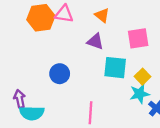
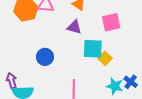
yellow square: (142, 77) -> (105, 58), moved
cyan star: (140, 94) -> (115, 86), moved, turned 30

